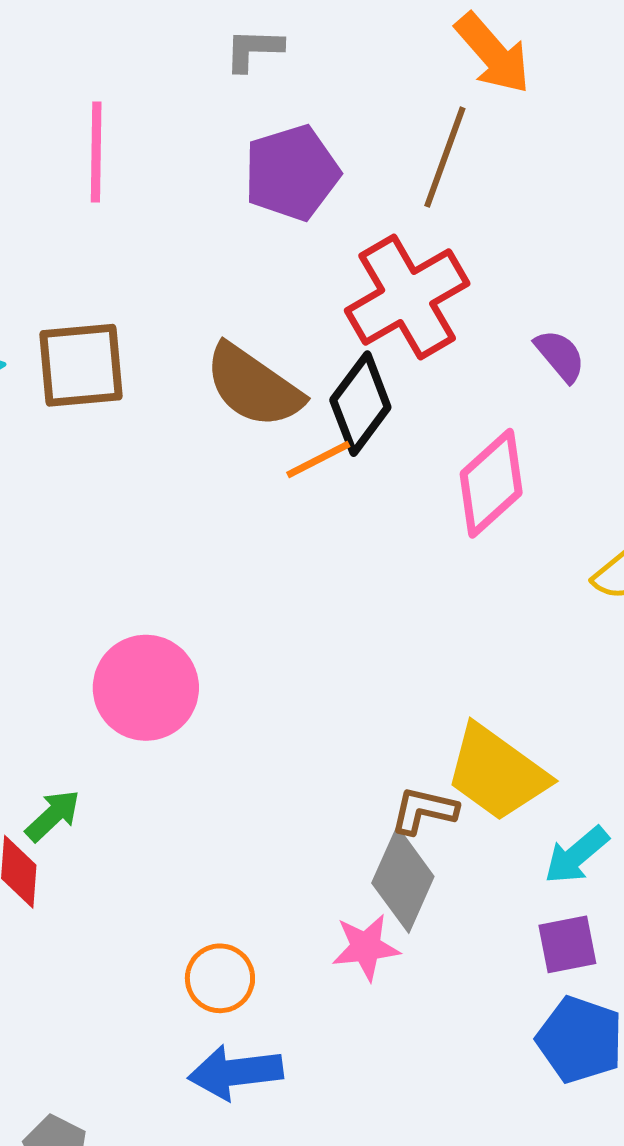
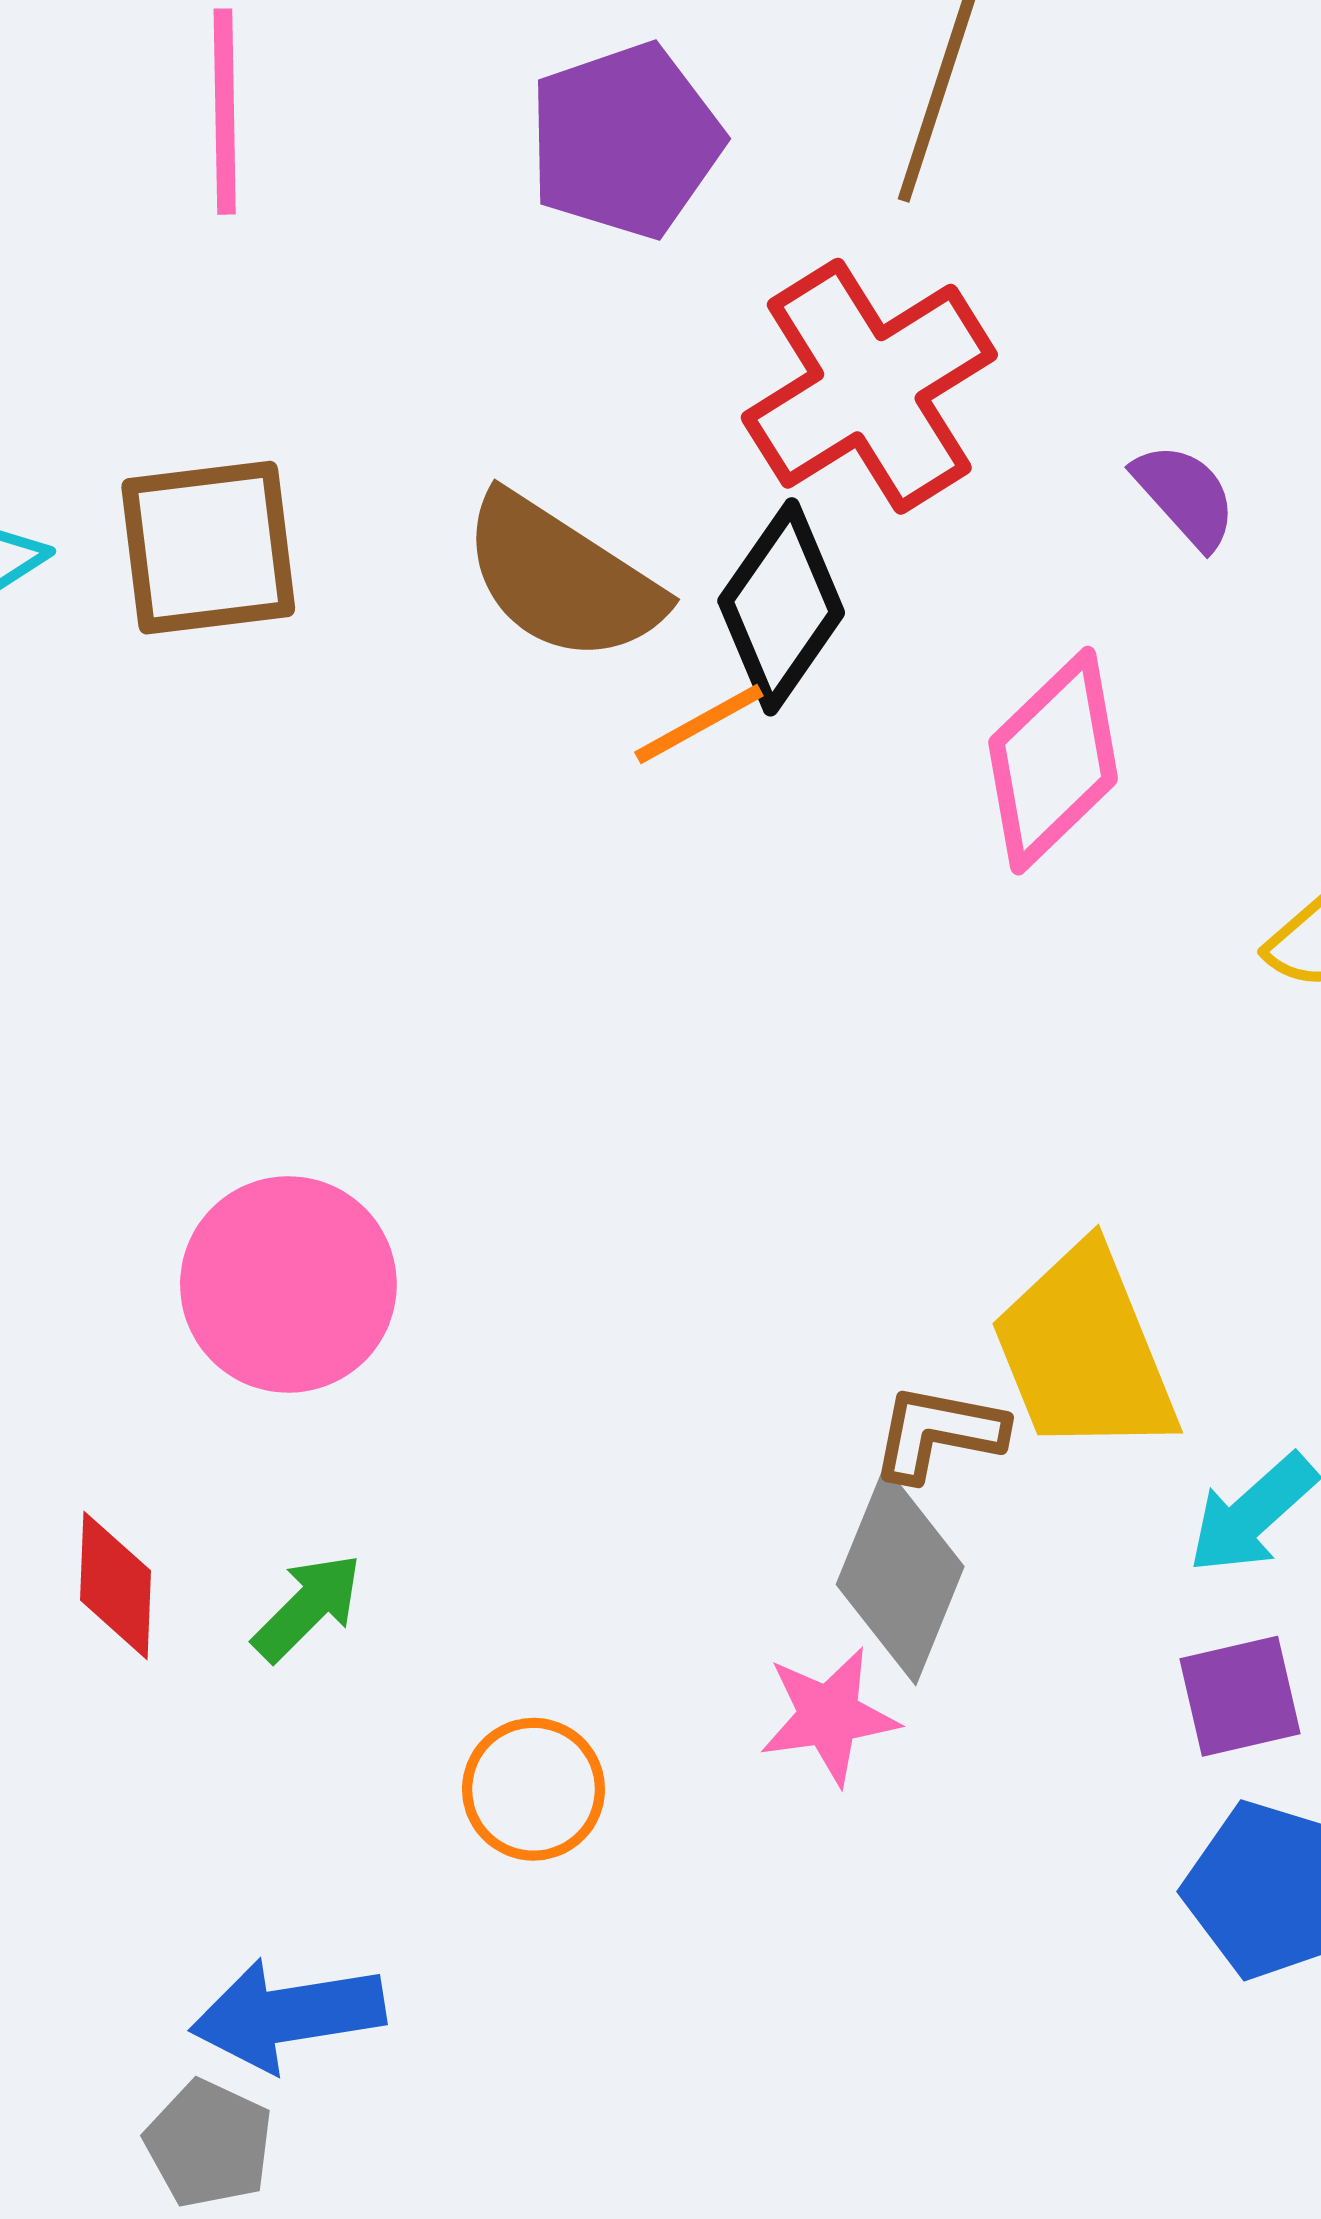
pink circle: (146, 688) -> (288, 1284), moved
yellow trapezoid: (497, 773) -> (1084, 1351), turned 34
green arrow: (53, 816) -> (307, 1607), moved
blue arrow: (235, 1072) -> (288, 2015), moved

